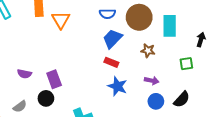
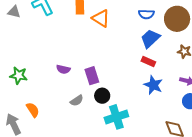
orange triangle: (61, 20) -> (101, 18), turned -30
black circle: (46, 98) -> (102, 96), moved
gray semicircle: (20, 106) -> (77, 101), moved

